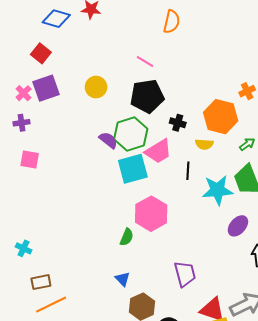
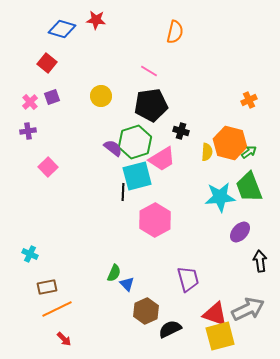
purple square: (46, 88) -> (52, 97), size x0.6
orange hexagon: (221, 117) -> (230, 143), moved
yellow semicircle: (204, 144) -> (207, 152), turned -90
pink square: (30, 160) -> (48, 167), moved, turned 36
black line: (188, 171) -> (123, 192), moved
green semicircle: (127, 237) -> (114, 273), moved

